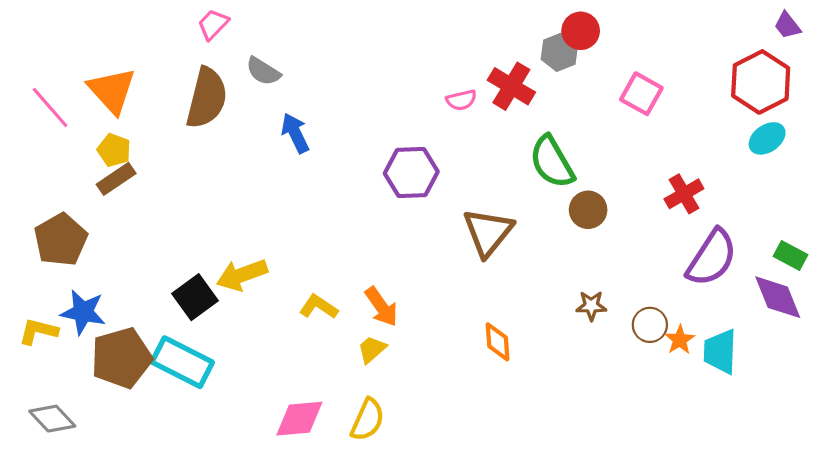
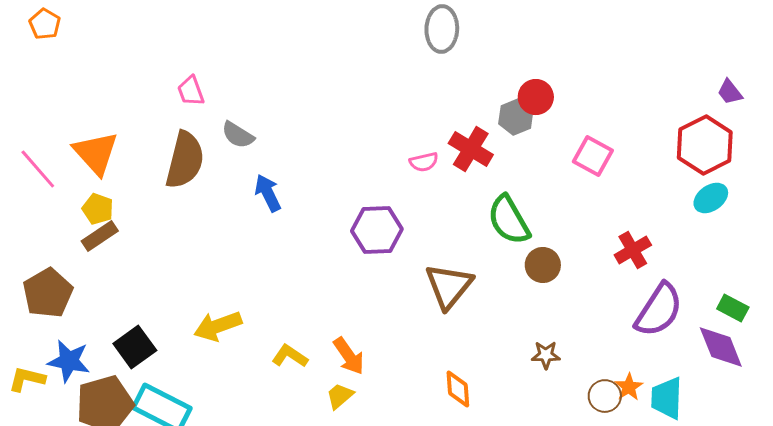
pink trapezoid: (213, 24) -> (191, 91), turned -64
black square: (195, 297) -> (135, 347), moved
brown circle: (650, 325) -> (605, 396), moved

